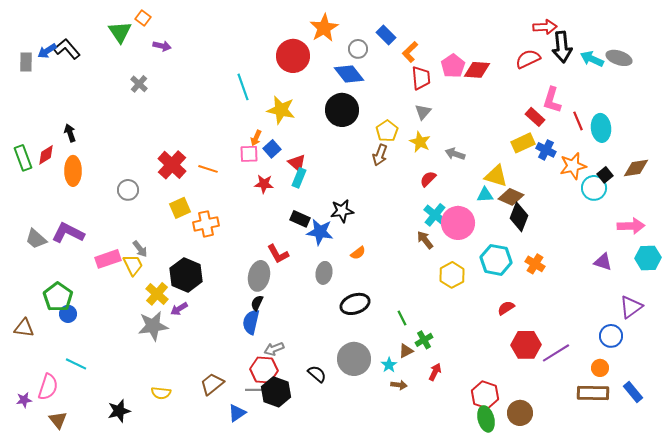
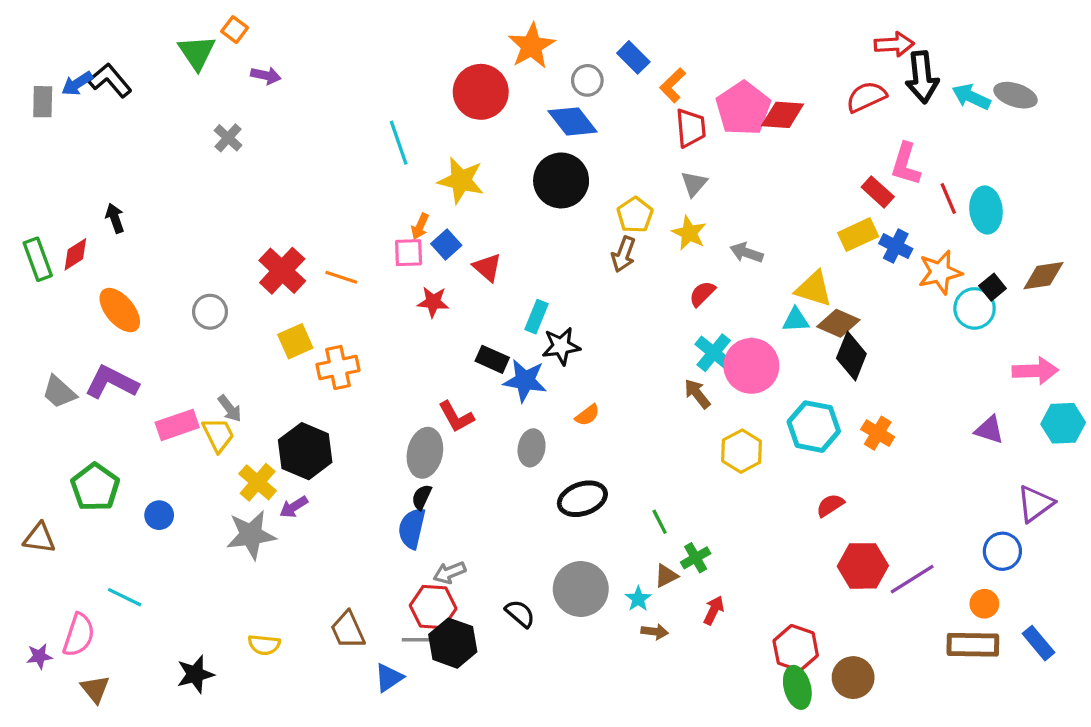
pink pentagon: (453, 66) -> (743, 108), size x1.4
orange ellipse: (73, 171) -> (120, 310), moved, turned -40
cyan rectangle: (299, 178) -> (536, 317), moved
blue circle: (68, 314) -> (159, 515), moved
brown trapezoid: (212, 384) -> (348, 630), turned -75

